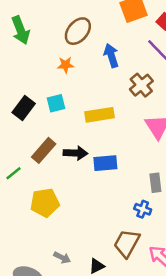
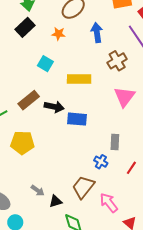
cyan square: (56, 103) -> (45, 64), turned 35
black rectangle: (24, 108) -> (25, 27), moved
gray arrow: (62, 258) -> (38, 190), moved

